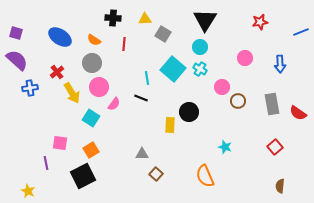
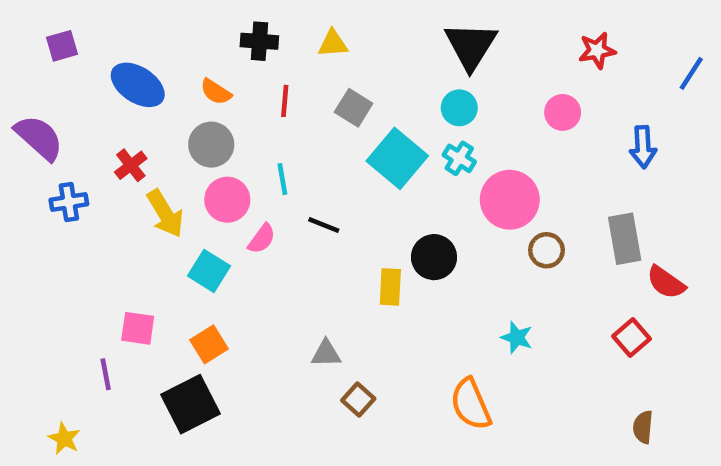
blue line: (301, 32) -> (691, 73), turned -35
purple square: (16, 33) -> (62, 46), moved, turned -32
gray square: (163, 34) -> (354, 108), moved
pink circle: (245, 58) -> (563, 112), moved
cyan line: (147, 78) -> (282, 179), moved
pink circle: (222, 87) -> (510, 200), size x1.6
brown circle: (238, 101) -> (547, 250), moved
red semicircle: (298, 113) -> (666, 282), moved

